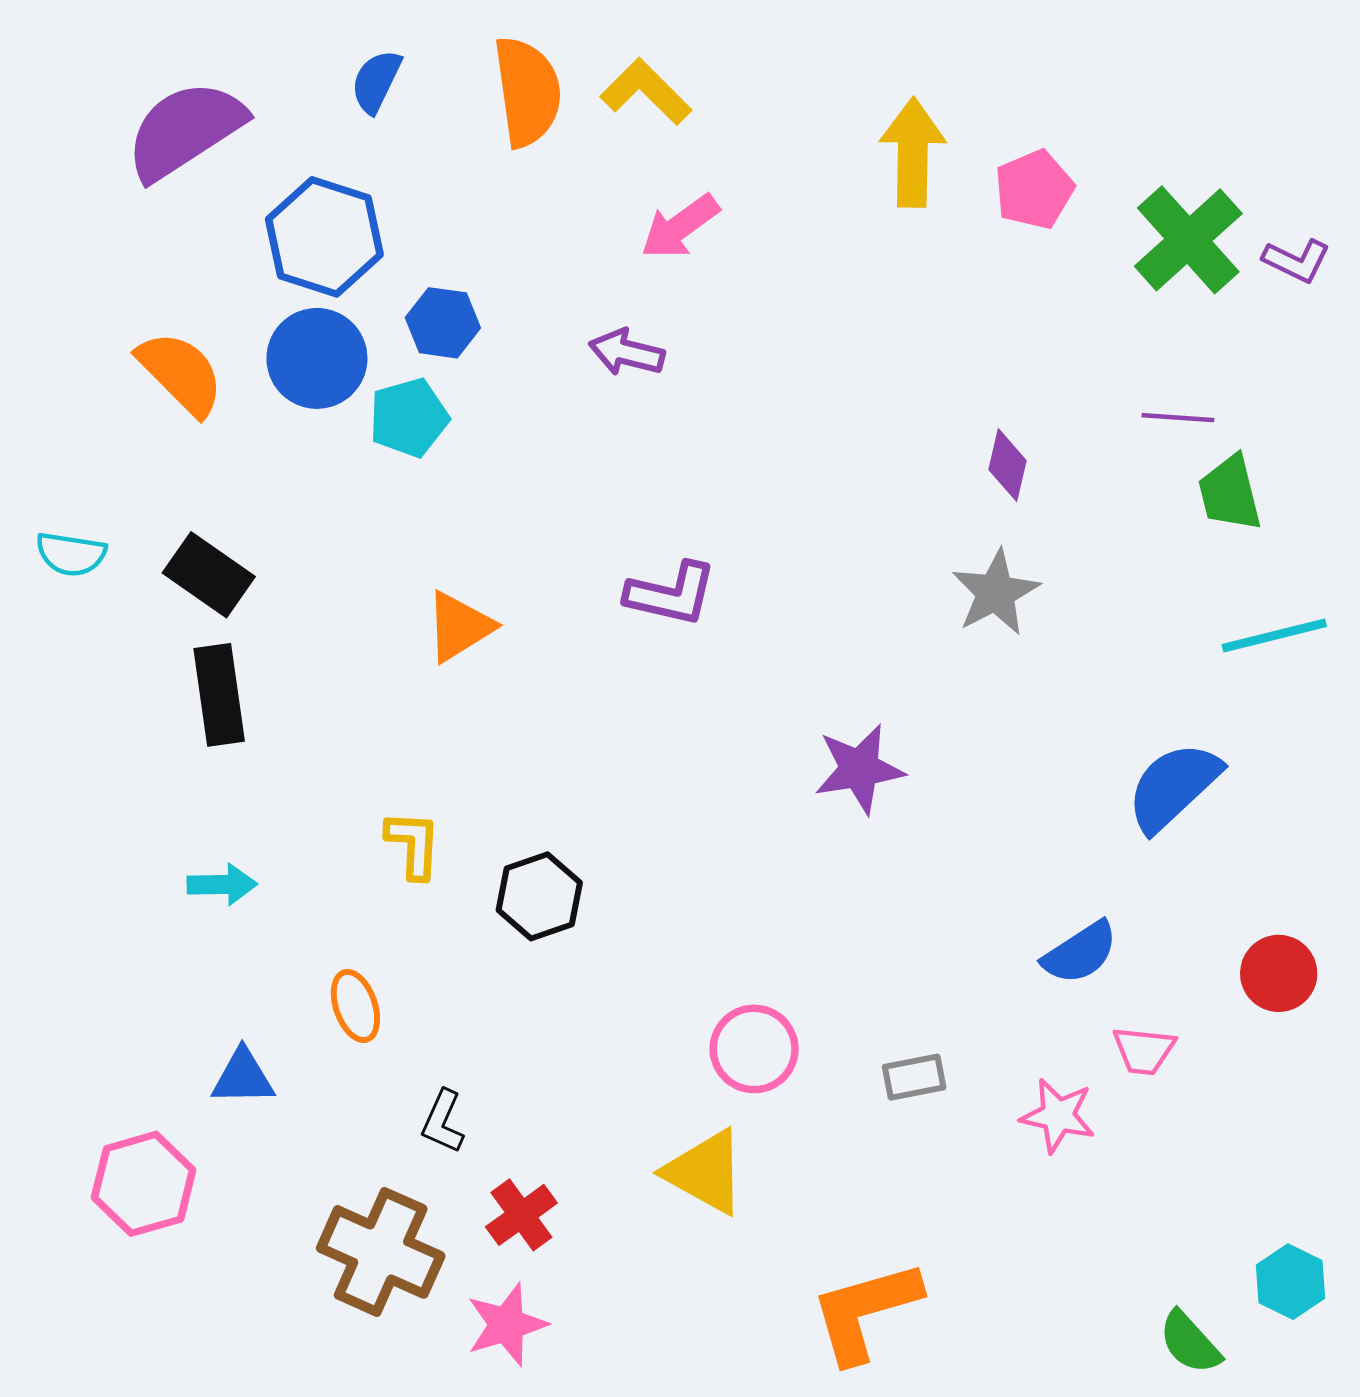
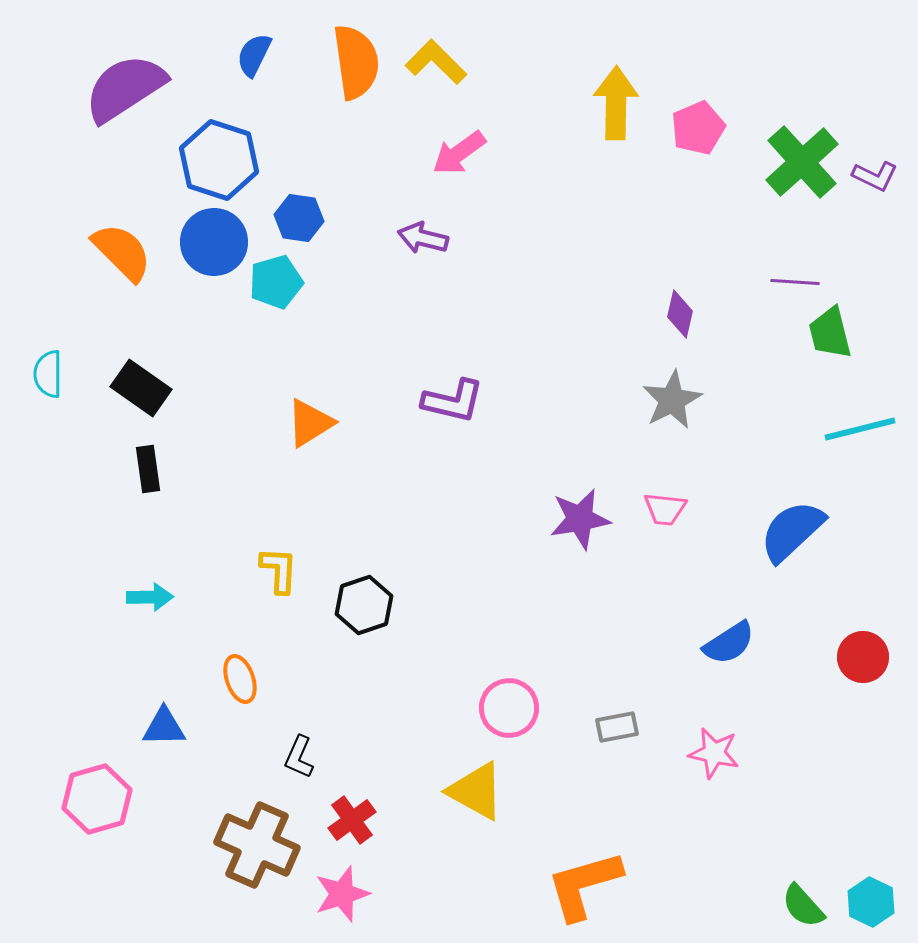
cyan semicircle: (71, 554) -> (48, 374), turned 81
black rectangle: (219, 695) -> (148, 469), size x0.7
pink trapezoid: (1144, 1050) -> (665, 509), moved
cyan hexagon: (1291, 1282) -> (871, 902), moved

